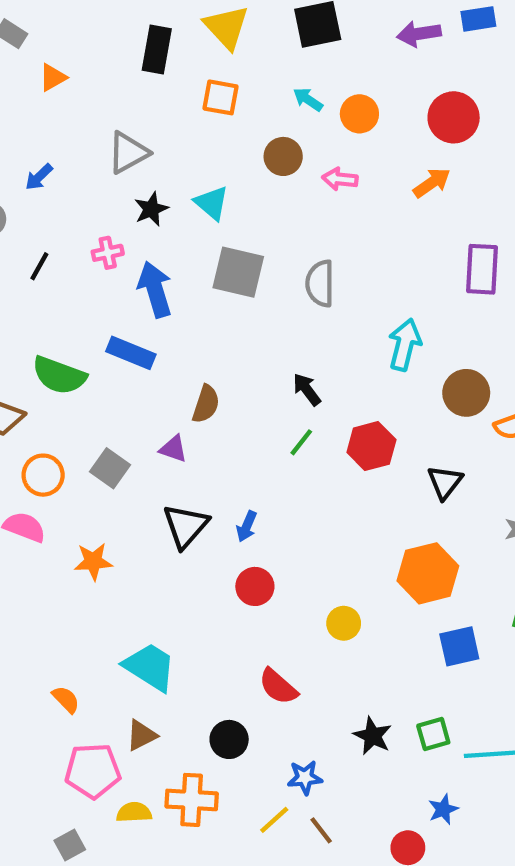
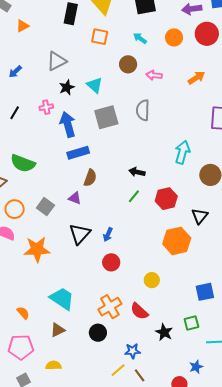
orange circle: (359, 114) -> (174, 37), moved
red circle: (454, 117) -> (207, 34), moved
gray square: (238, 272) -> (106, 117), turned -30
gray semicircle: (320, 283) -> (143, 110), moved
blue rectangle: (131, 353) -> (78, 153), moved, turned -40
black arrow: (307, 389) -> (137, 172), turned -42
orange star: (93, 561) -> (37, 249), size x1.5
orange hexagon: (428, 573) -> (177, 241), moved
red semicircle: (278, 687) -> (139, 311), moved
green square: (433, 734) -> (191, 323), moved
pink pentagon: (93, 771) -> (21, 347), moved
orange cross: (192, 800) -> (110, 307), moved, turned -35

